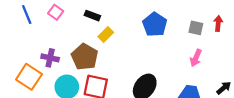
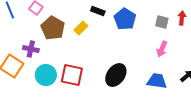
black rectangle: (92, 16) -> (98, 11), moved
brown pentagon: (85, 57) -> (53, 28), moved

